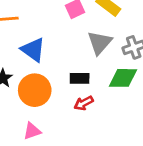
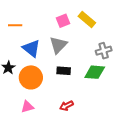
gray triangle: (100, 43) -> (58, 45), moved
red arrow: (84, 103) -> (66, 106), moved

